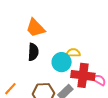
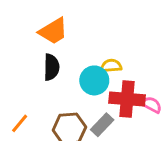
orange trapezoid: (35, 28) -> (53, 31), turned -75

